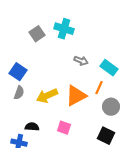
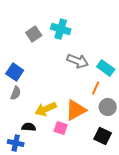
gray arrow: (81, 61) -> (78, 61), size x1.5
yellow arrow: (47, 96) -> (46, 109), moved
orange triangle: (76, 96) -> (76, 110), moved

